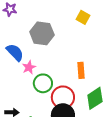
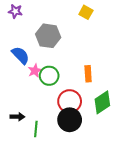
yellow square: (83, 17) -> (86, 12), moved
green circle: (43, 83) -> (49, 76), moved

